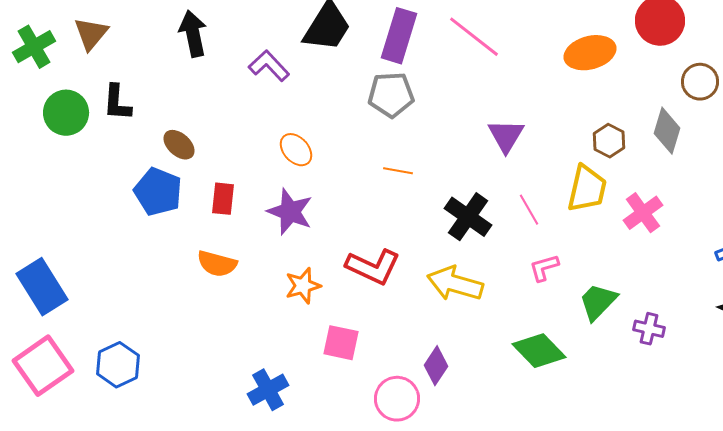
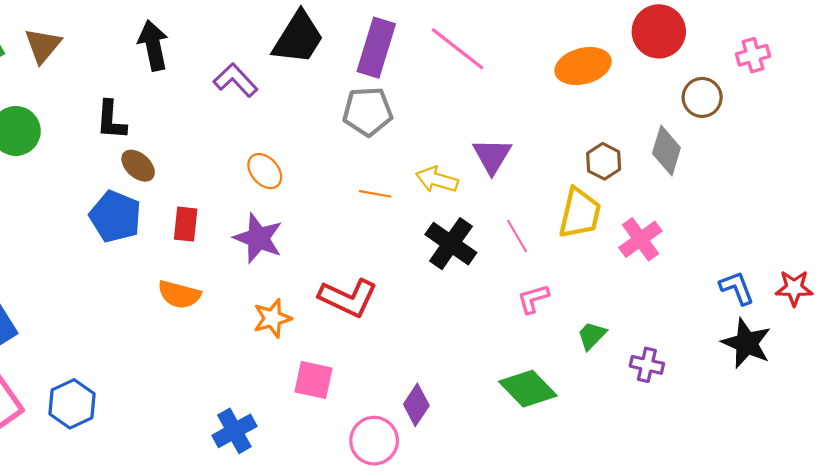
black L-shape: (117, 103) -> (111, 120), moved
yellow arrow: (455, 284) -> (437, 180), moved, size x0.7
green trapezoid: (598, 302) -> (592, 336), size x0.7

